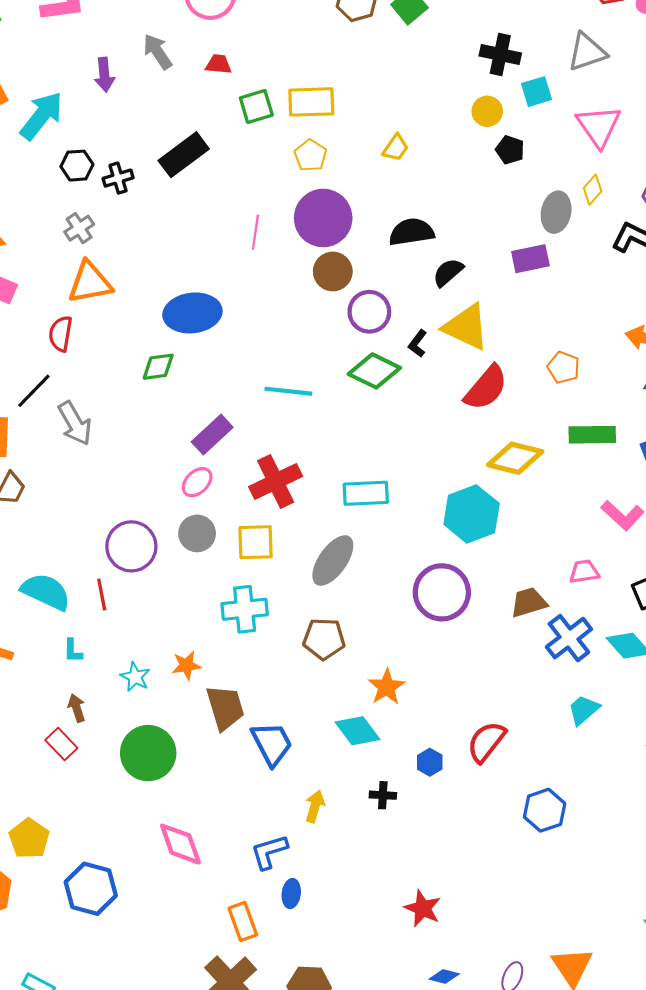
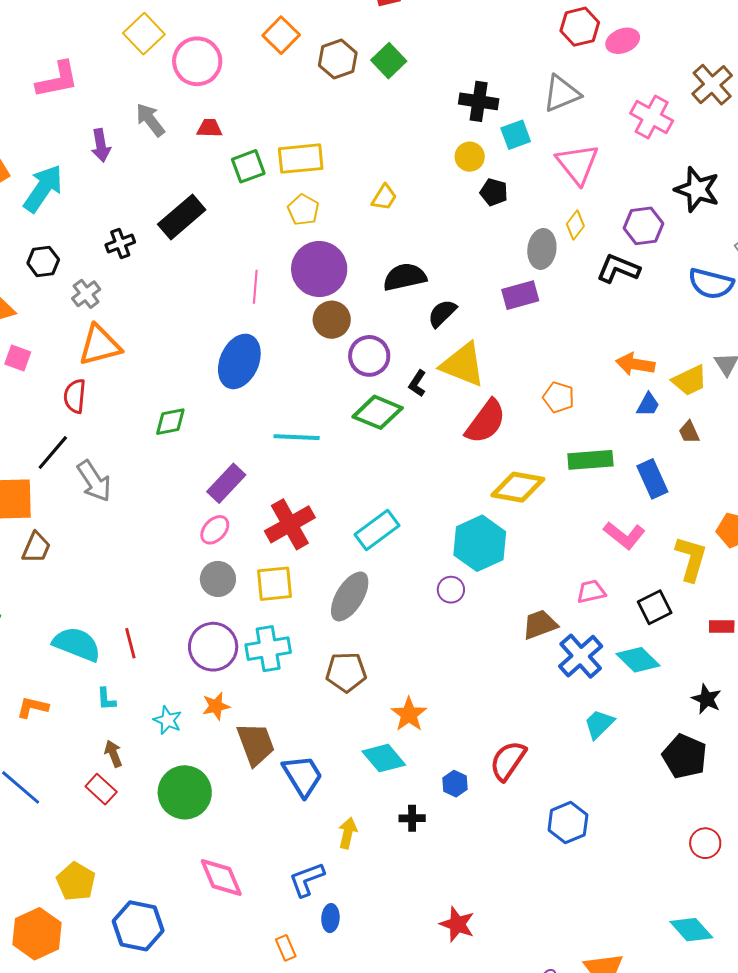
black hexagon: (77, 166) -> (43, 261), moved
blue ellipse: (192, 313) -> (239, 361), moved, turned -56
cyan rectangle: (366, 493) -> (377, 530), turned -30
purple circle: (131, 546) -> (213, 647), moved
purple circle: (442, 592) -> (451, 590), moved, size x0.5
orange rectangle: (243, 921) -> (286, 948), size x0.7

